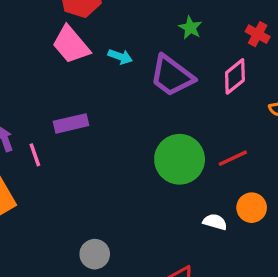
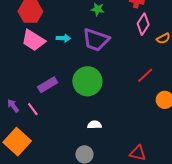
pink diamond: (235, 76) -> (143, 24), moved
green circle: (180, 159) -> (87, 81), moved
white semicircle: (215, 222) -> (95, 125), moved

